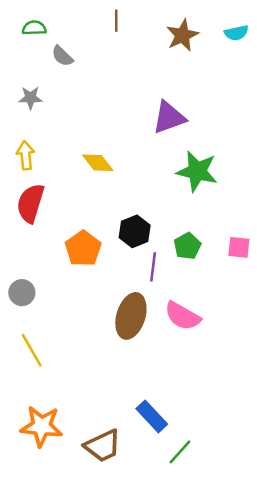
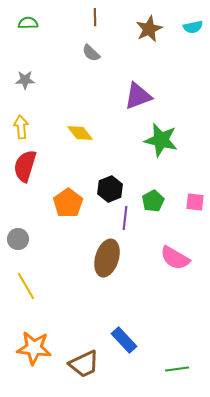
gray semicircle: (62, 56) -> (91, 53), moved
pink semicircle: (182, 316) -> (175, 258), moved
green line: (180, 452) -> (177, 369), moved, turned 40

